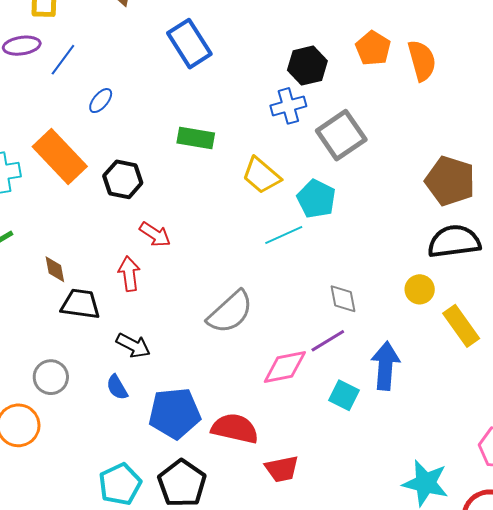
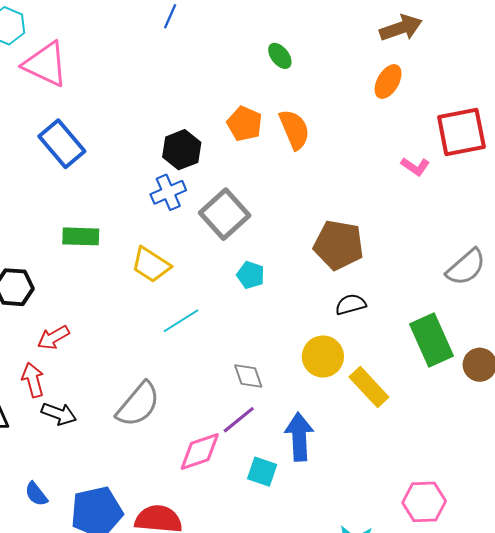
cyan pentagon: (316, 199) -> (251, 275), moved, size x0.7
red arrow: (155, 235) -> (53, 338), turned 124
black semicircle: (454, 241) -> (351, 304), size x0.6
yellow circle: (420, 289) -> (323, 356), size x1.4
black arrow: (133, 345) -> (59, 414), moved

